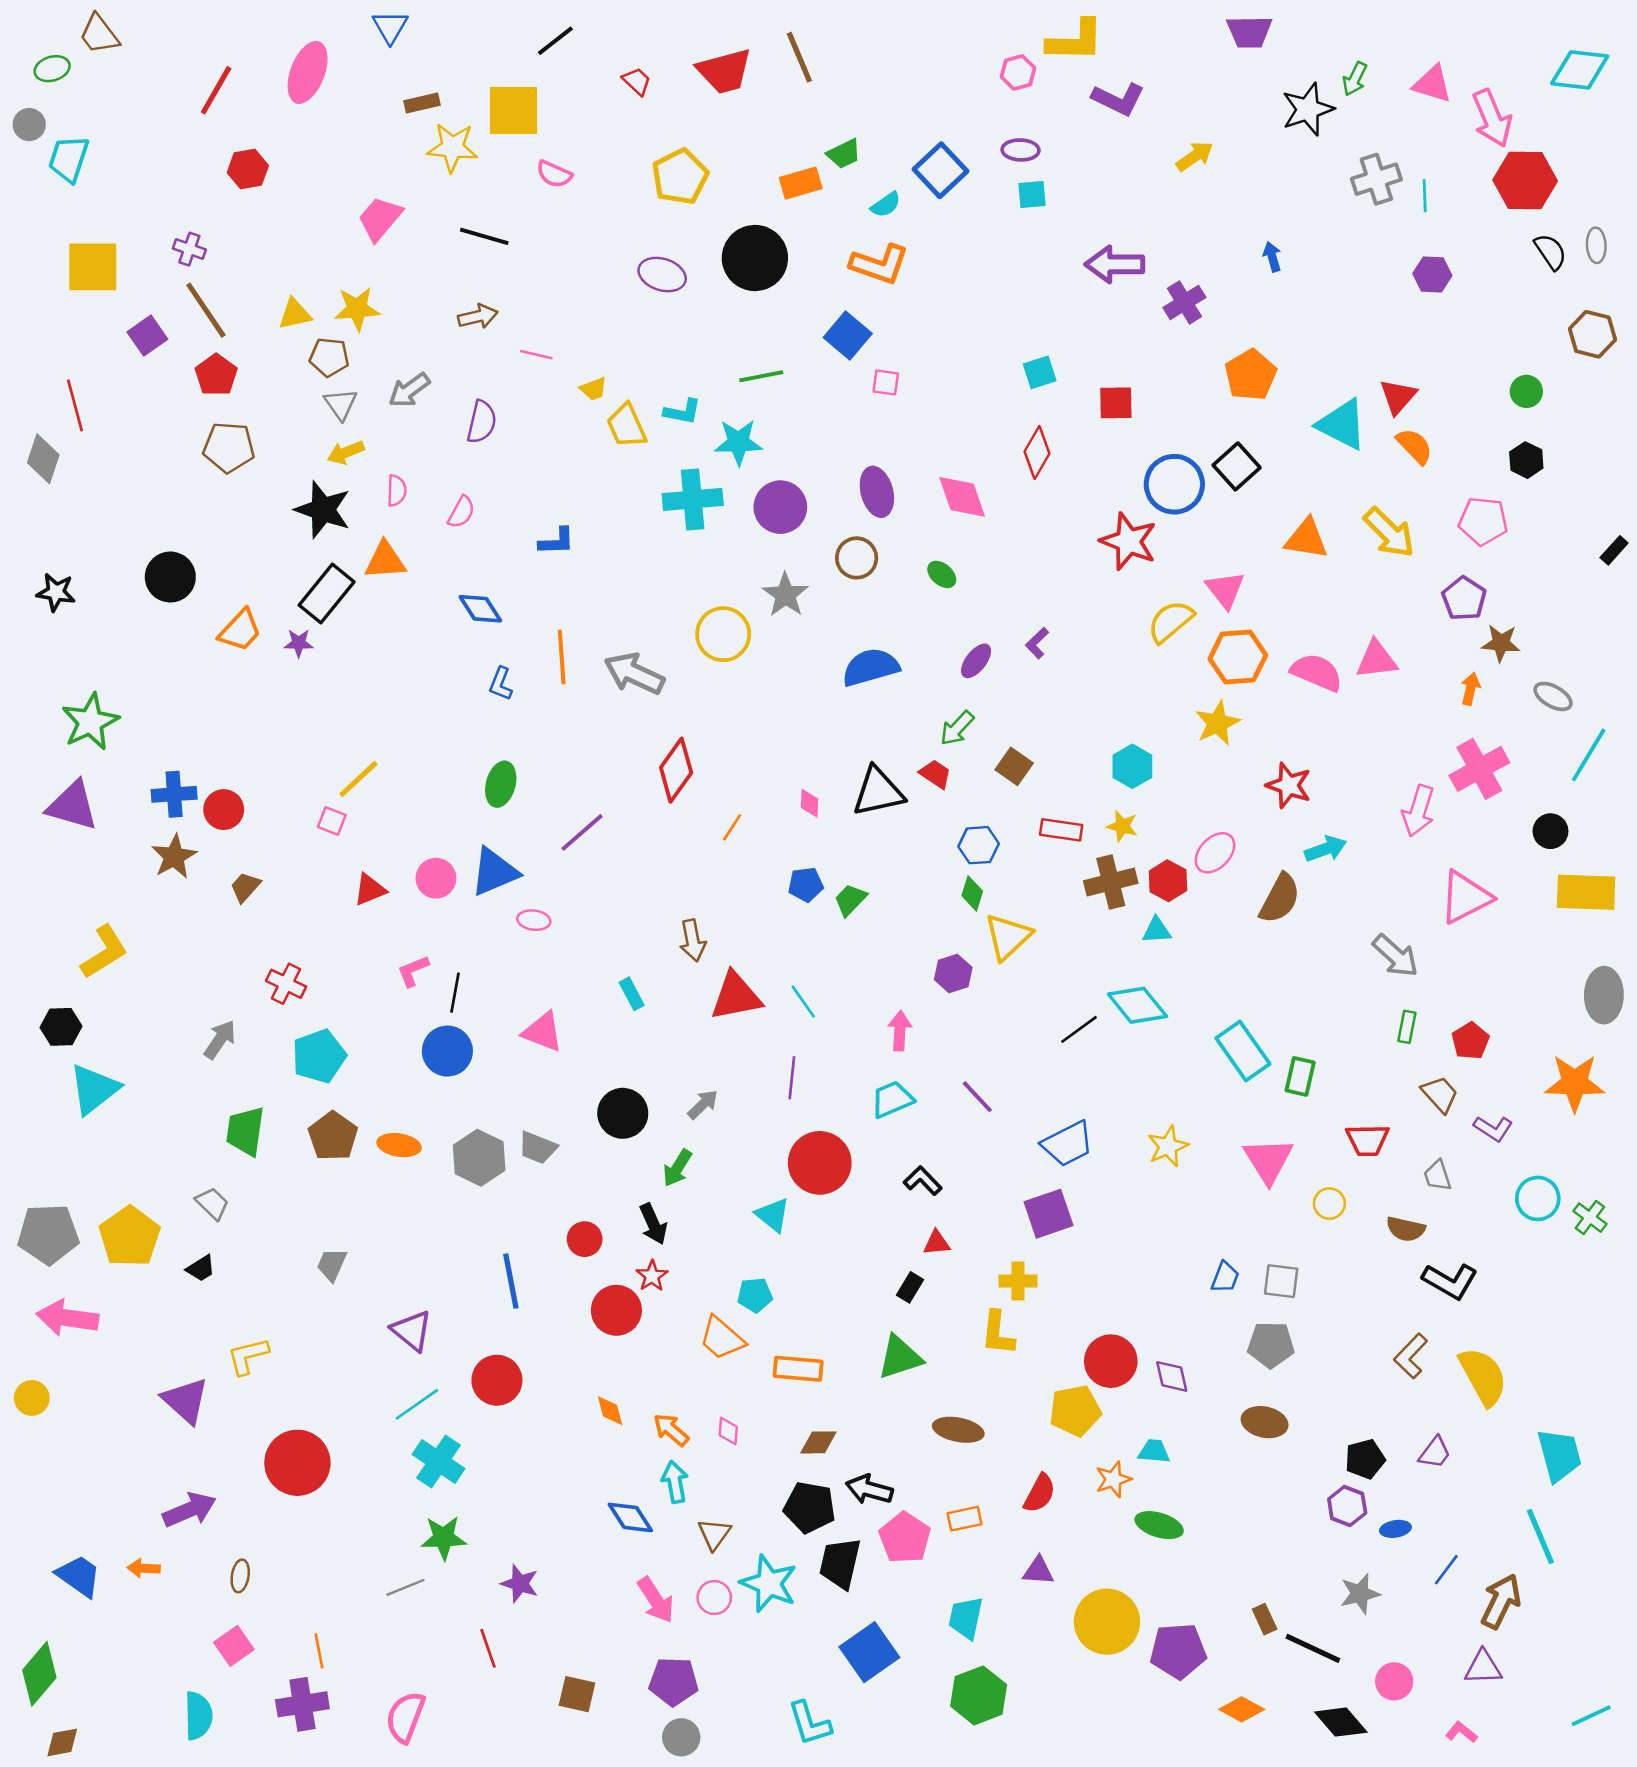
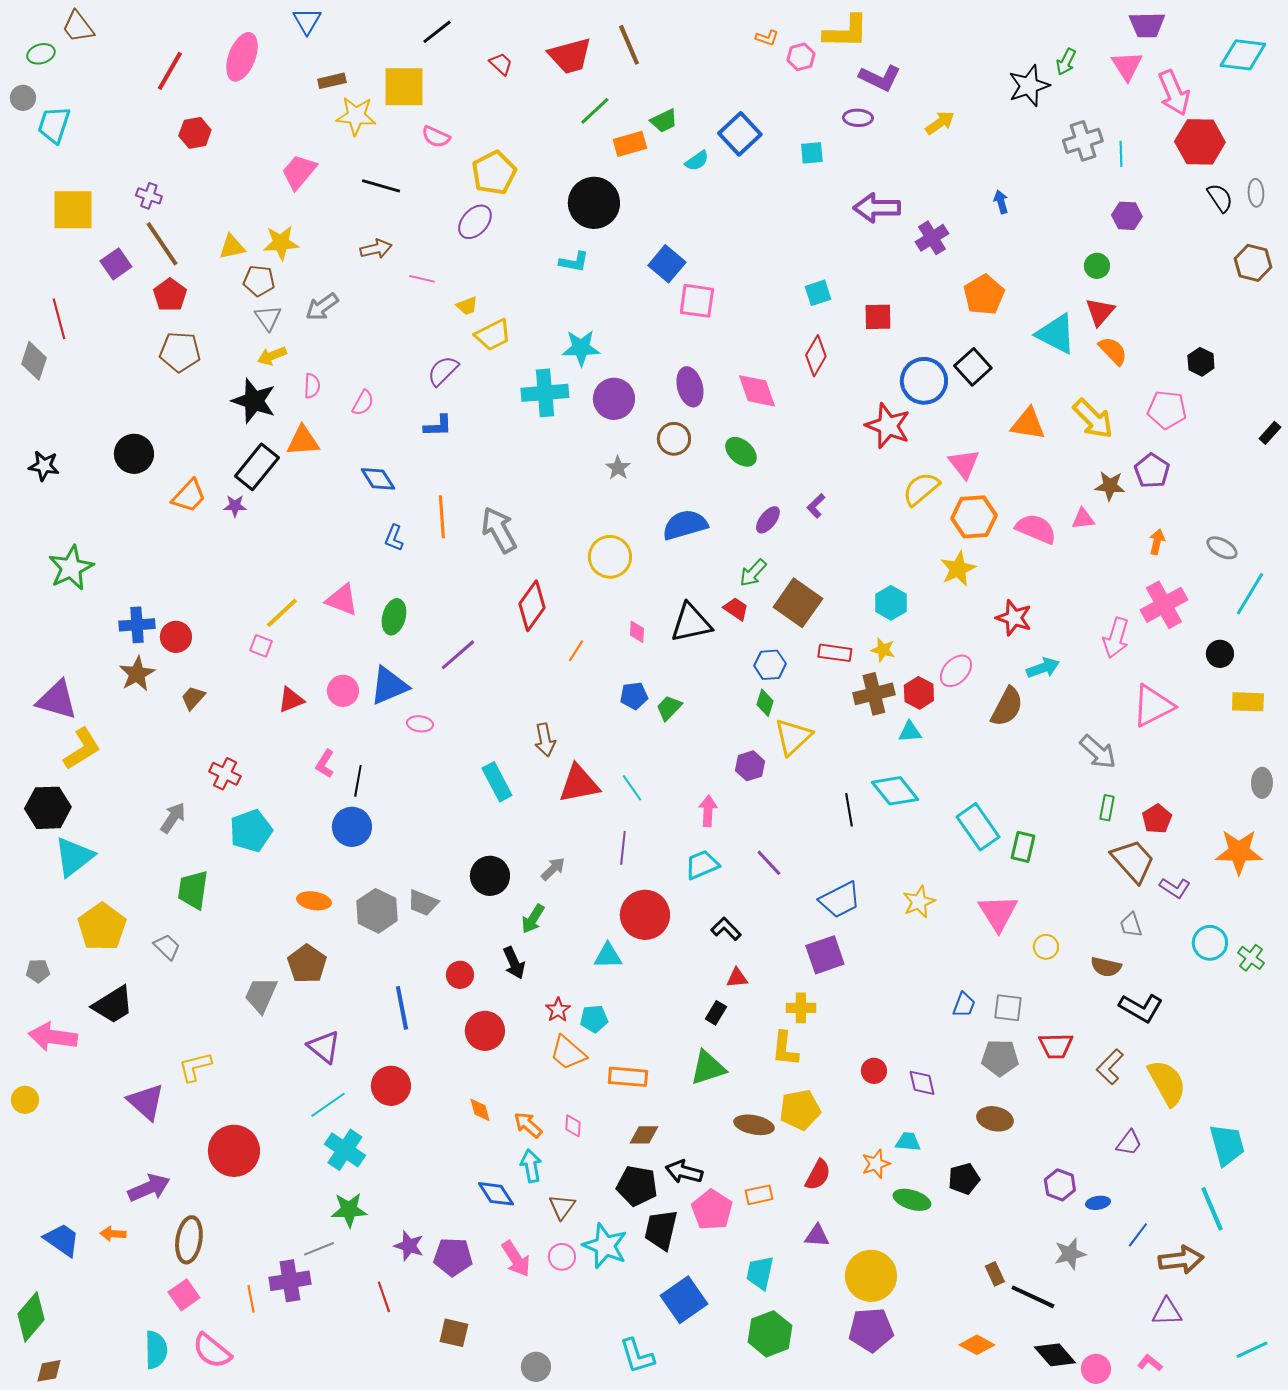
purple trapezoid: (1249, 32) -> (1147, 25), moved
pink triangle: (1432, 84) -> (1127, 66), turned 40
purple ellipse: (1021, 150) -> (858, 118), moved
yellow pentagon: (680, 177) -> (494, 173), moved
orange L-shape: (879, 264) -> (767, 38), moved, size x0.5
purple ellipse: (662, 275) -> (475, 222), moved, turned -66
green line: (761, 376) -> (595, 111), moved, turned -32
pink square: (886, 383) -> (697, 301), size x1.6
green circle: (1526, 391) -> (1097, 266), moved
cyan L-shape: (682, 412) -> (574, 262), moved
purple semicircle: (482, 422) -> (443, 371), moved, turned -148
yellow trapezoid: (627, 426) -> (493, 335), turned -93
green ellipse: (942, 574) -> (741, 452), size x1.4
gray star: (785, 595) -> (618, 468), size x0.7
yellow circle: (723, 634) -> (610, 557), moved
brown star: (1501, 643) -> (1110, 486), moved
pink triangle: (1376, 660) -> (1083, 519), size x0.7
gray arrow: (634, 674) -> (499, 530), turned 36
brown square: (1014, 766) -> (798, 603), size x1.6
purple triangle: (72, 806) -> (57, 700), moved
yellow rectangle: (1586, 892) -> (1248, 702), size x0.7
pink L-shape: (413, 971) -> (325, 764), turned -36
cyan rectangle: (632, 994) -> (497, 782), size x1.5
gray ellipse: (1604, 995) -> (1262, 783), size x0.7
black hexagon: (61, 1027) -> (48, 808), size x1.4
black line: (1079, 1029) -> (849, 810), turned -64
pink triangle: (543, 1032) -> (342, 600), moved
brown trapezoid: (1440, 1094) -> (1133, 861), size x1.5
brown pentagon: (333, 1136) -> (307, 964), moved
red trapezoid: (1367, 1140) -> (1056, 1046), moved
cyan triangle: (773, 1215) -> (608, 956), turned -40
gray pentagon: (48, 1234) -> (38, 971), size x0.5
yellow pentagon: (130, 1237) -> (102, 927), moved
gray trapezoid: (332, 1265) -> (261, 995), size x1.4
black trapezoid: (201, 1268) -> (113, 1005), moved, size x1.8
red star: (652, 1276) -> (558, 1010), moved
red circle: (1111, 1361) -> (874, 1071), size x0.6
yellow pentagon: (1075, 1411) -> (800, 1110), moved
black pentagon: (1365, 1459) -> (964, 1179), moved
brown ellipse: (240, 1576) -> (189, 1240), size x1.8
brown arrow: (1501, 1601) -> (1181, 1260), turned 57
purple pentagon: (1178, 1651) -> (871, 1330), moved
purple pentagon: (674, 1681) -> (453, 1257), moved
pink circle: (1394, 1681) -> (1096, 1369), moved
purple cross: (302, 1704) -> (290, 1281), moved
pink semicircle: (405, 1717) -> (212, 1351), moved, turned -72

